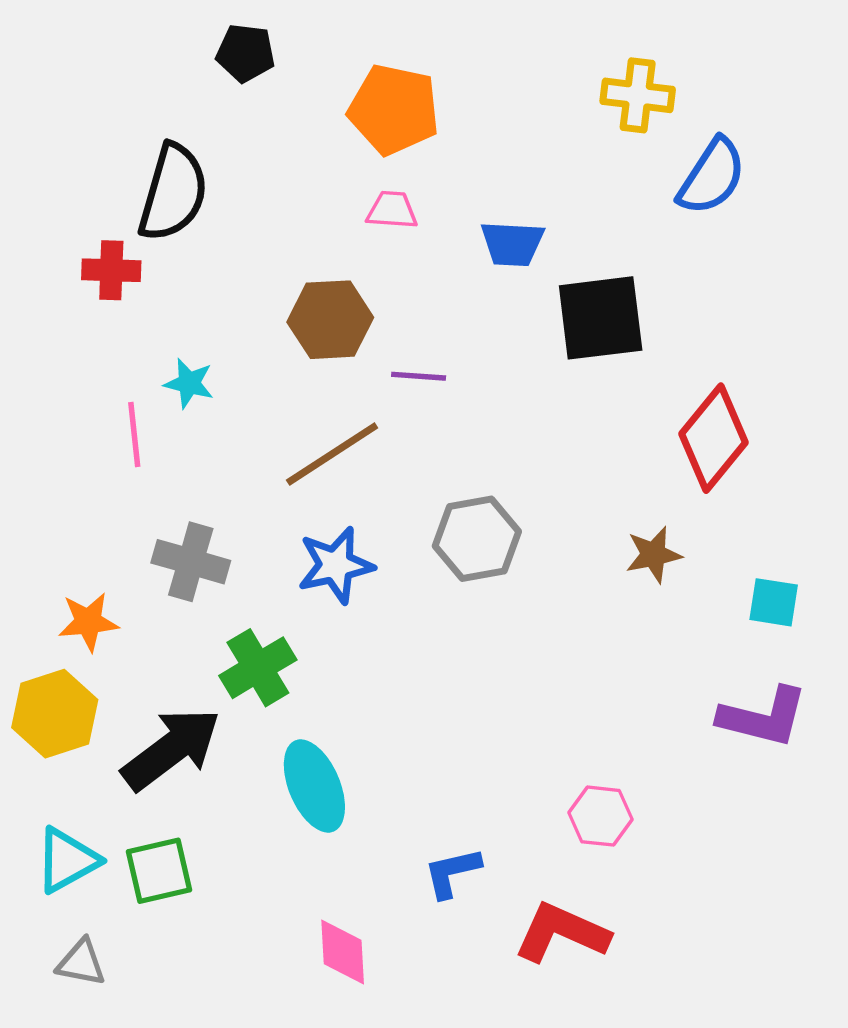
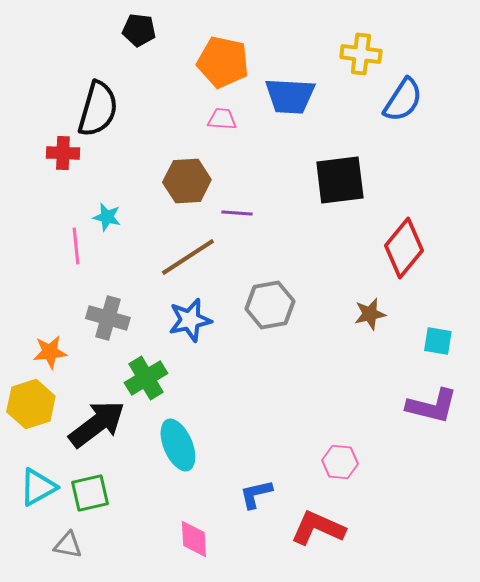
blue trapezoid: (512, 244) -> (290, 96), moved, size x1.4
gray triangle: (81, 963) -> (68, 545), moved

